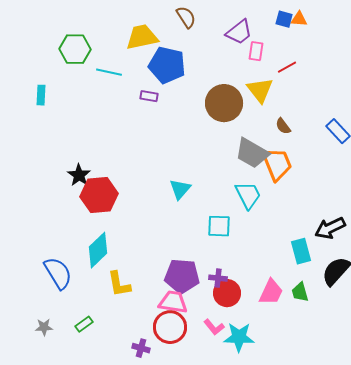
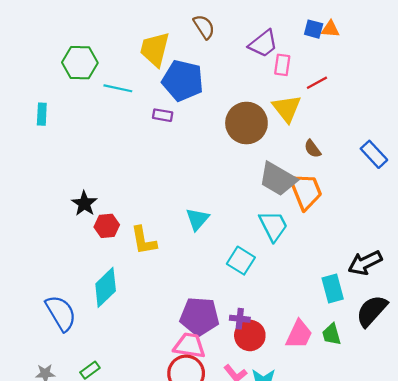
yellow trapezoid: (142, 37) -> (155, 49), turned -64
red hexagon: (99, 195) -> (107, 226), size x0.6
cyan square: (219, 226) -> (241, 261), turned 30
yellow L-shape: (119, 284) -> (144, 240), moved

